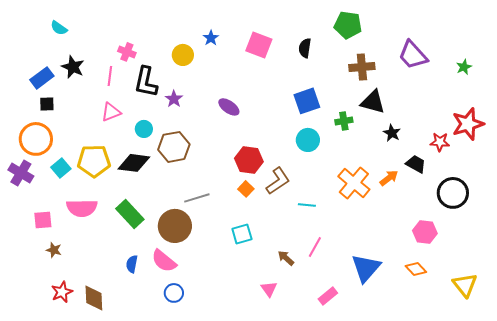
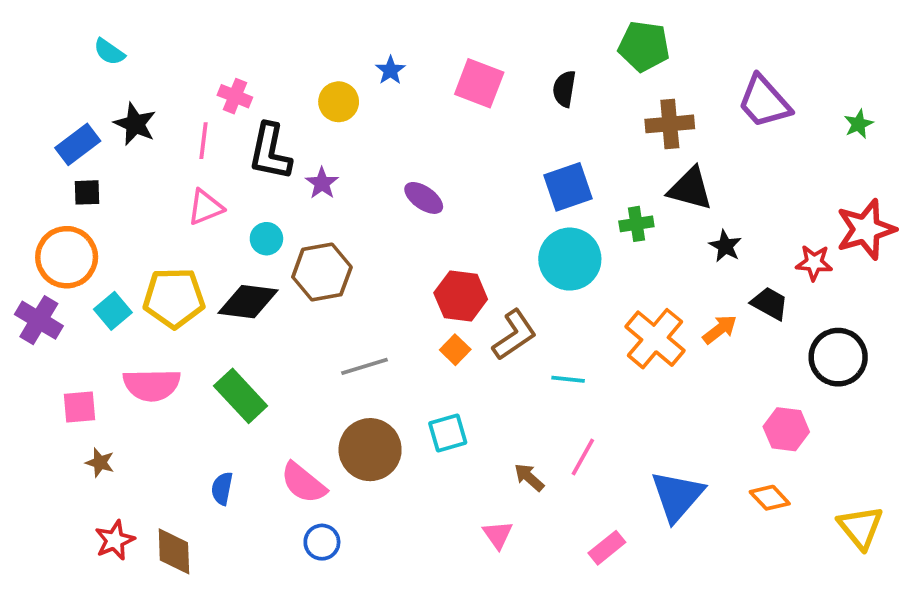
cyan circle: (308, 140) -> (570, 259), size x1.4
brown circle: (175, 226) -> (370, 450), moved
blue semicircle: (132, 264) -> (222, 488), moved

